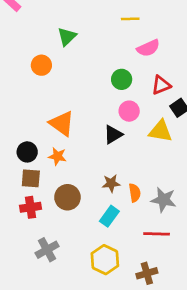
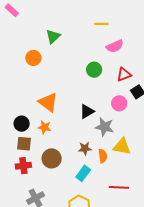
pink circle: (129, 111) -> (119, 103), moved
yellow triangle: (160, 131) -> (122, 146), moved
gray star: (164, 200) -> (104, 127), moved

